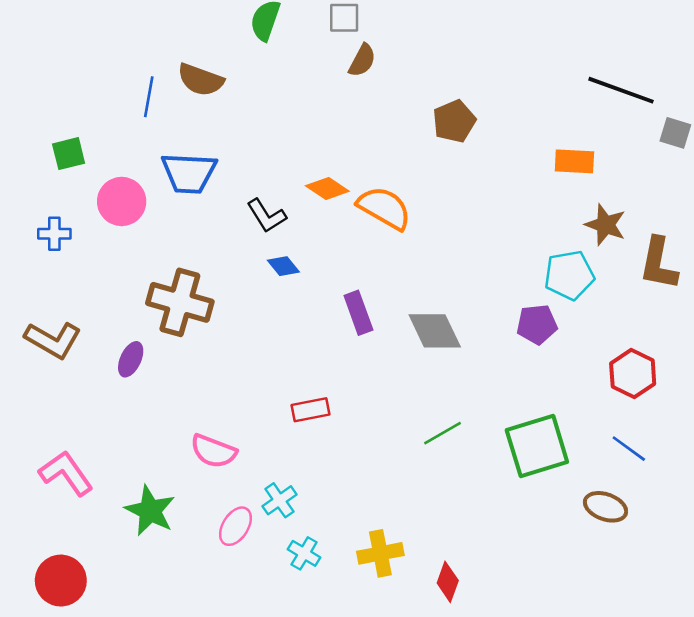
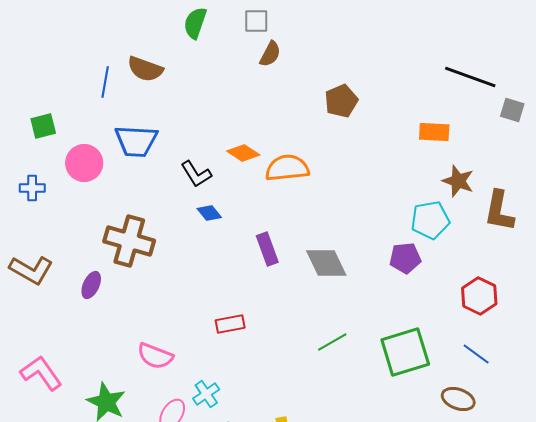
orange semicircle: (384, 208) -> (287, 168), turned -36

